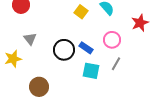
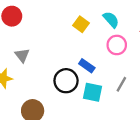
pink circle: (112, 40) -> (117, 45), moved
black circle: (64, 50) -> (66, 81), moved

